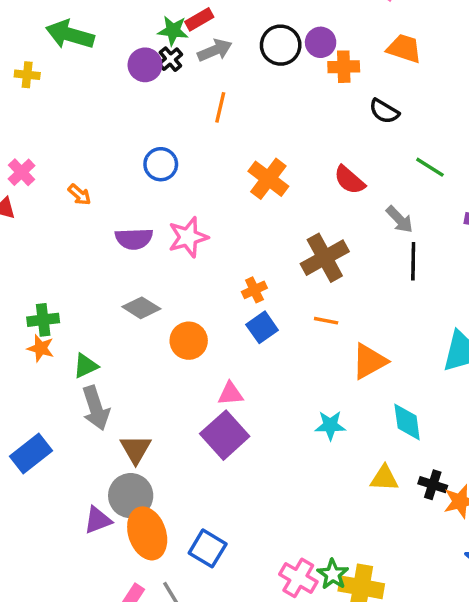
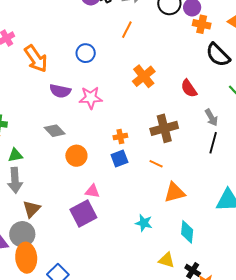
black semicircle: (384, 111) -> (218, 55), size x1.5
orange arrow: (79, 195) -> (36, 59), size x2.0

